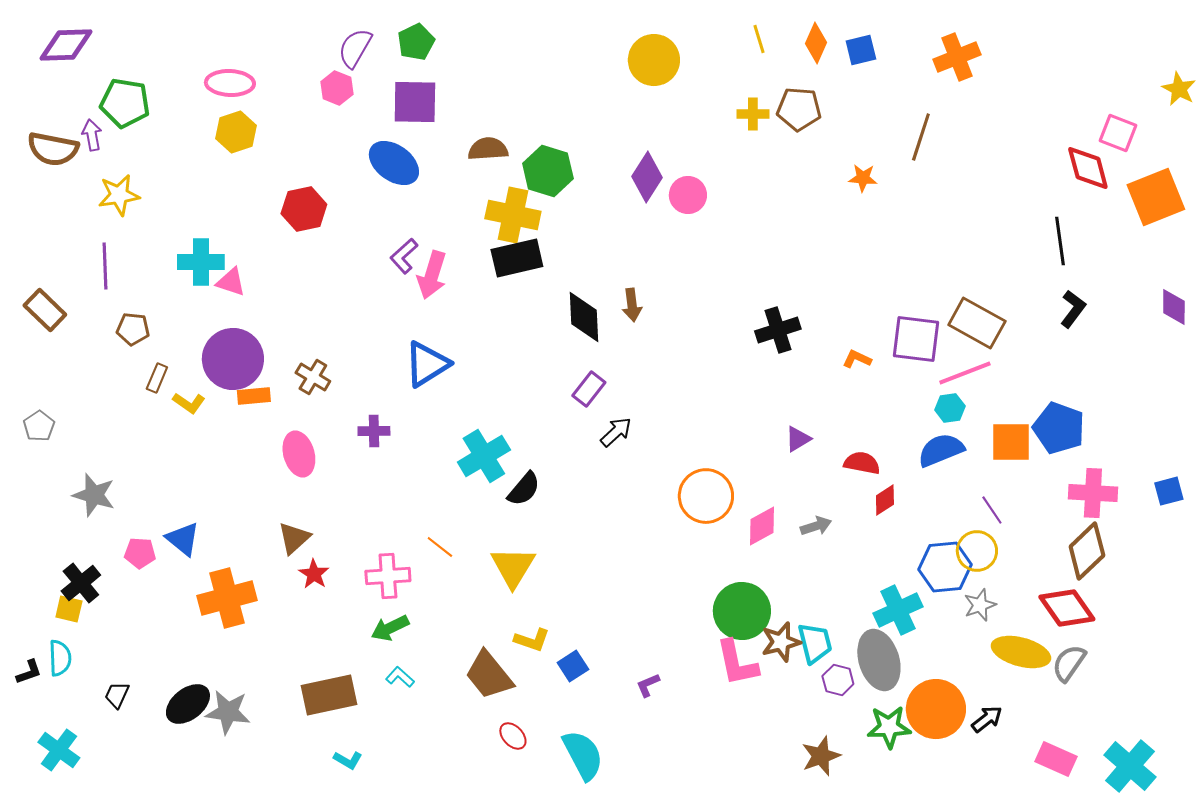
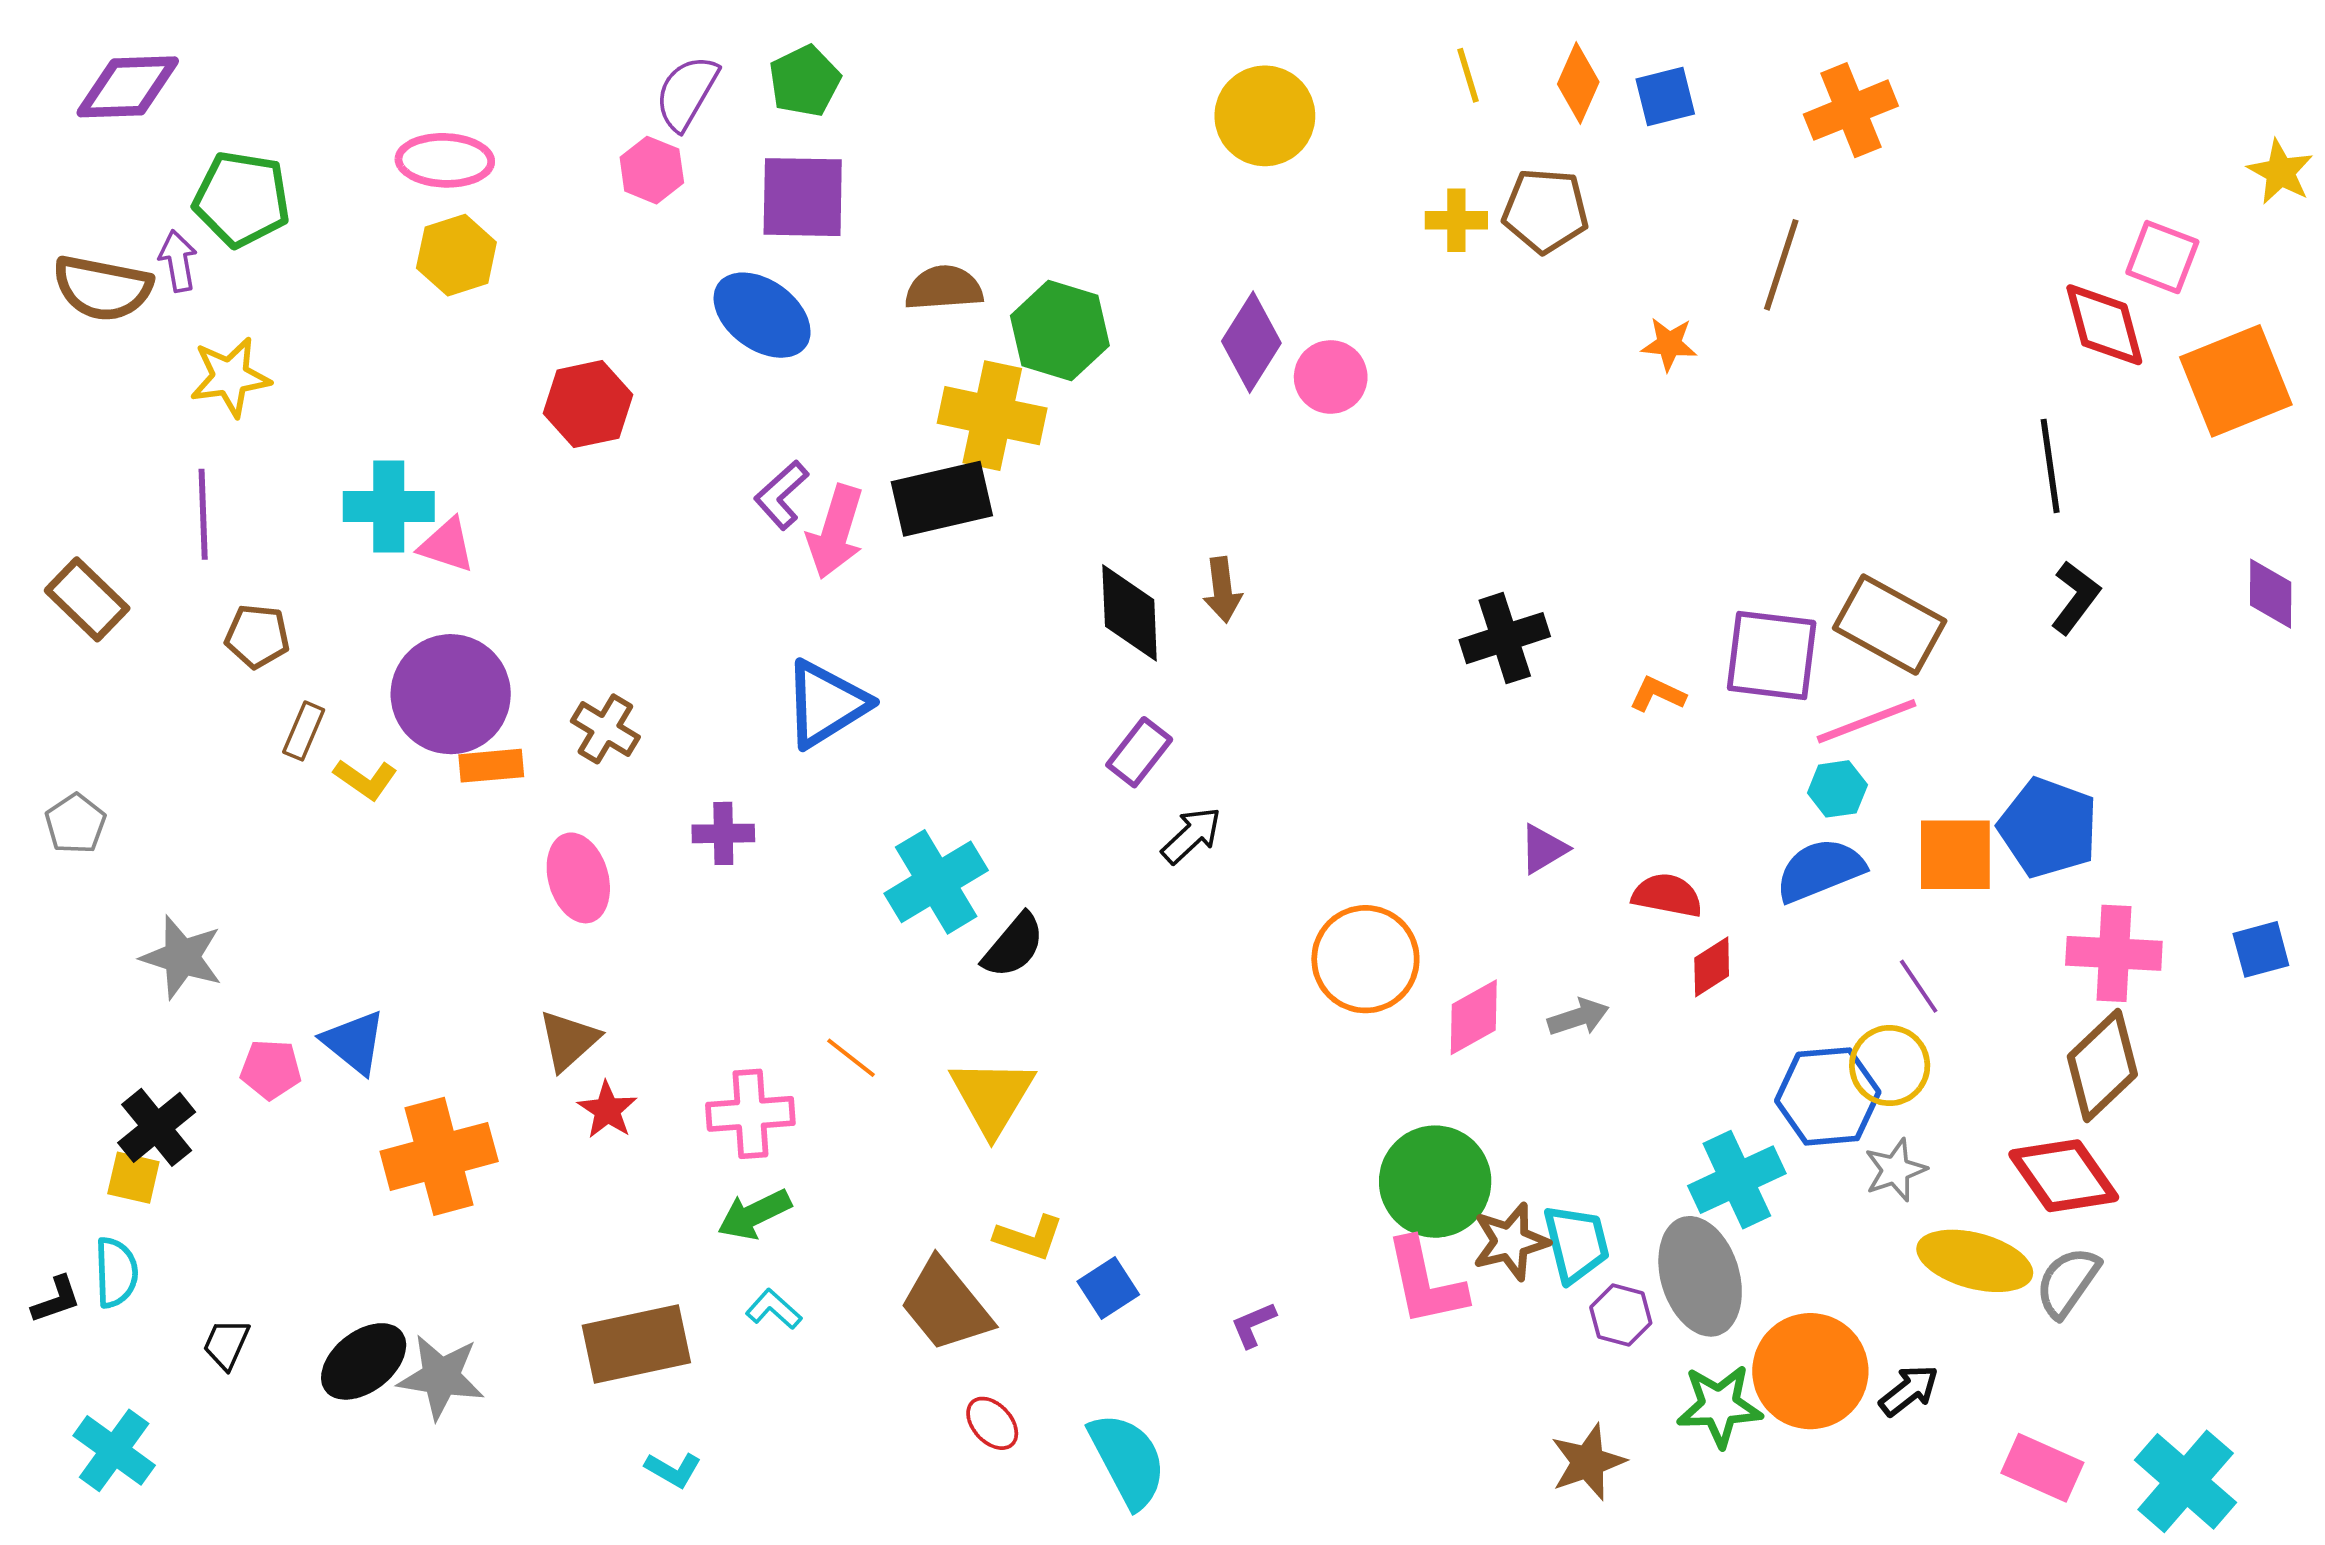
black rectangle: (517, 258) -> (942, 499), moved

